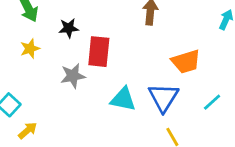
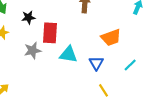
blue triangle: (163, 98) -> (96, 63), size x0.7
cyan triangle: (123, 99) -> (68, 54), moved

